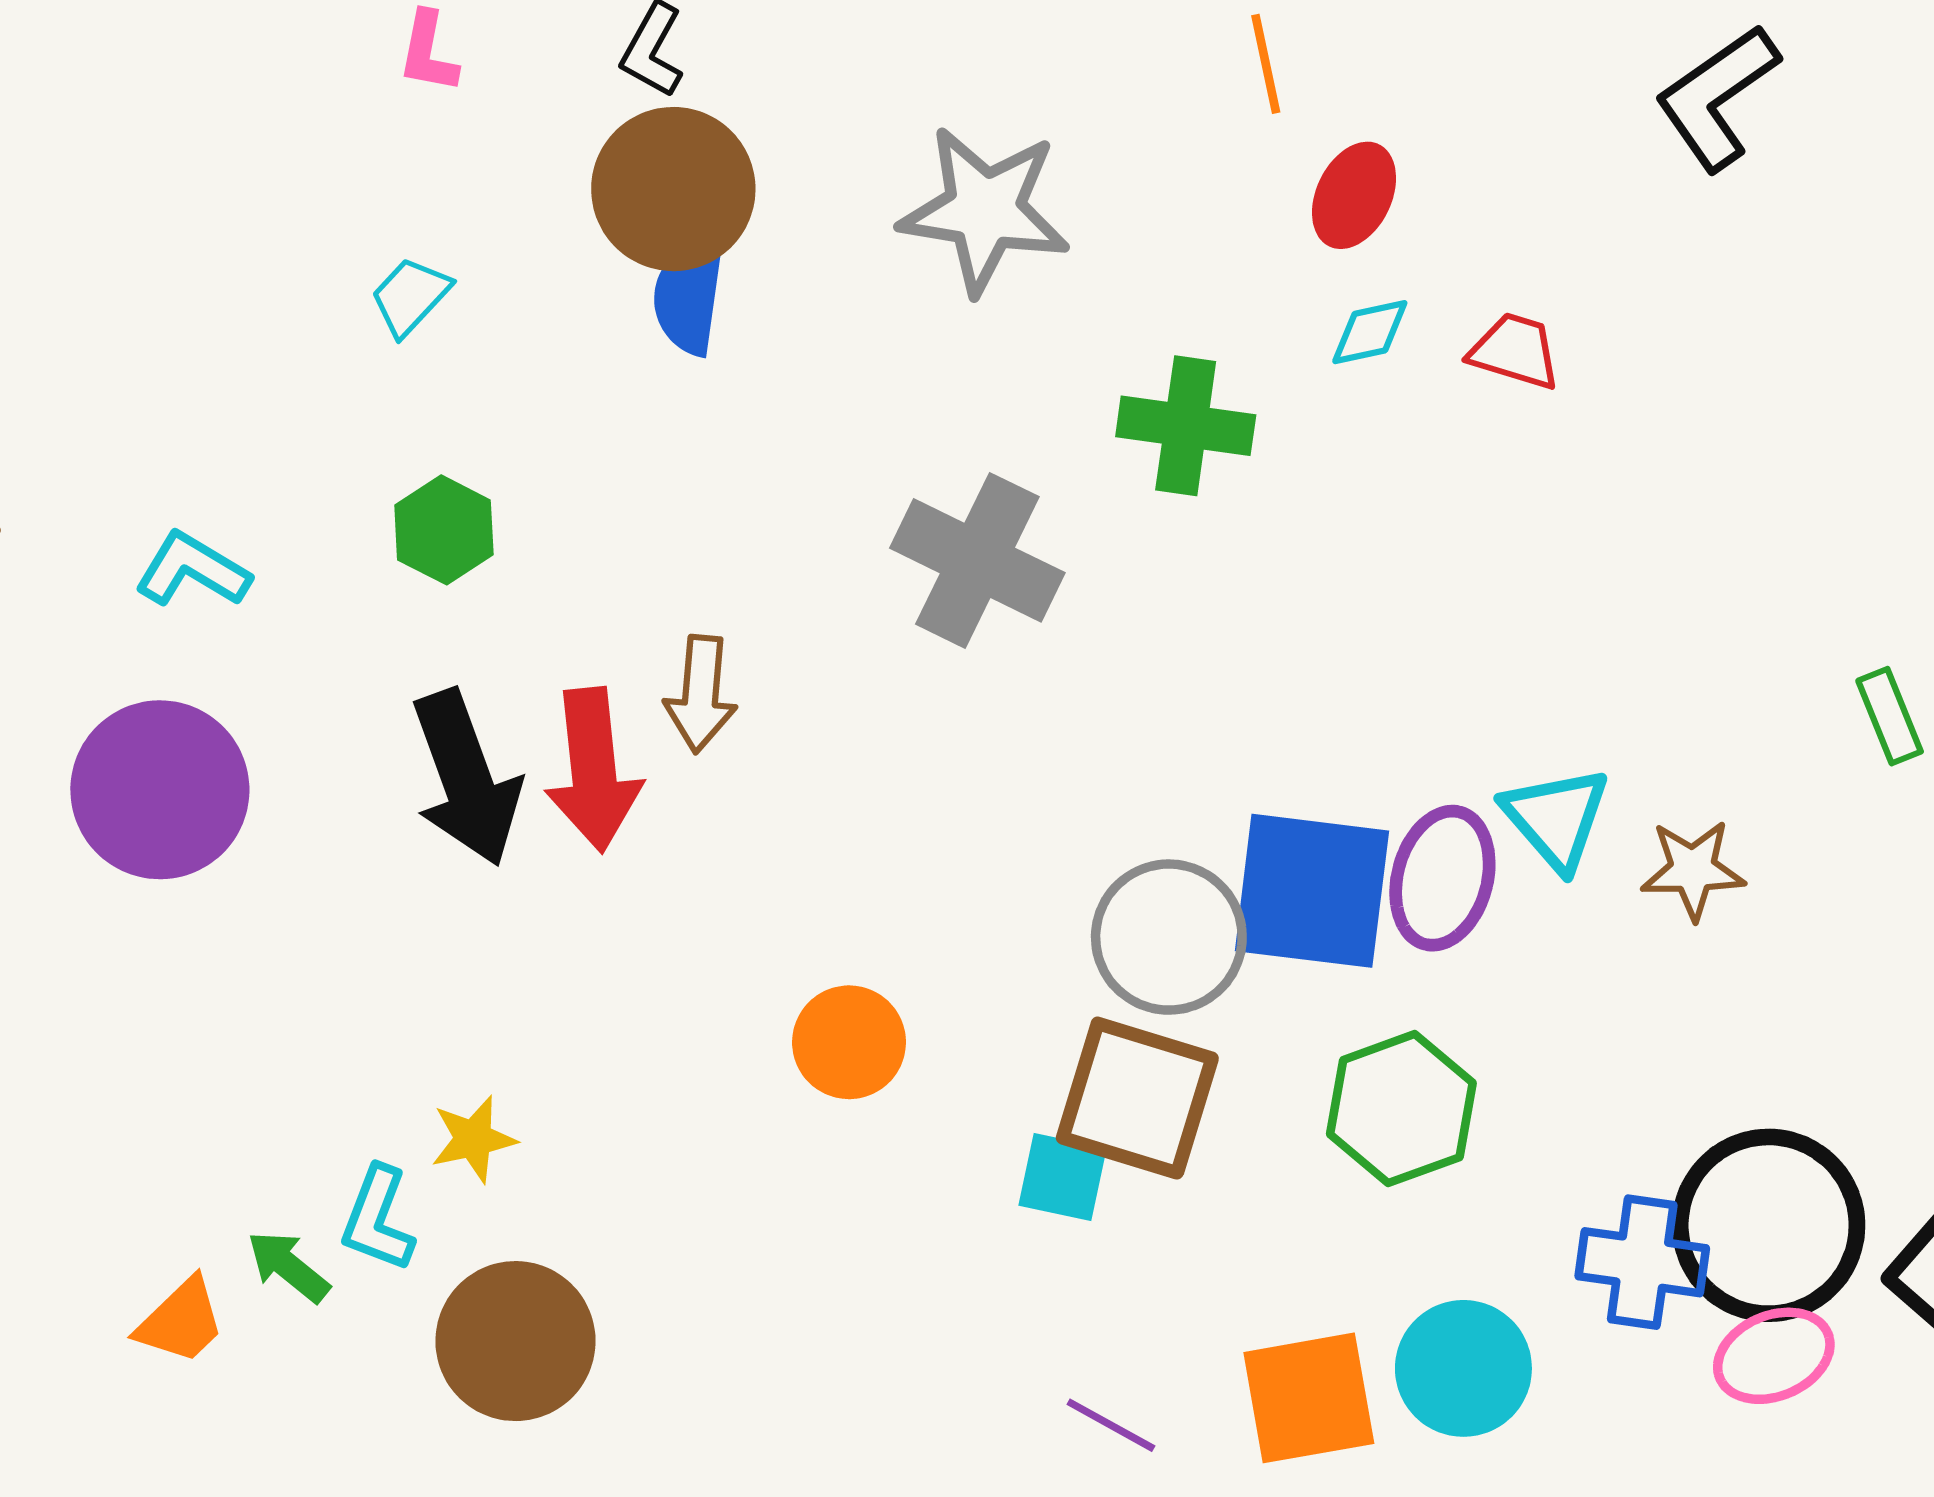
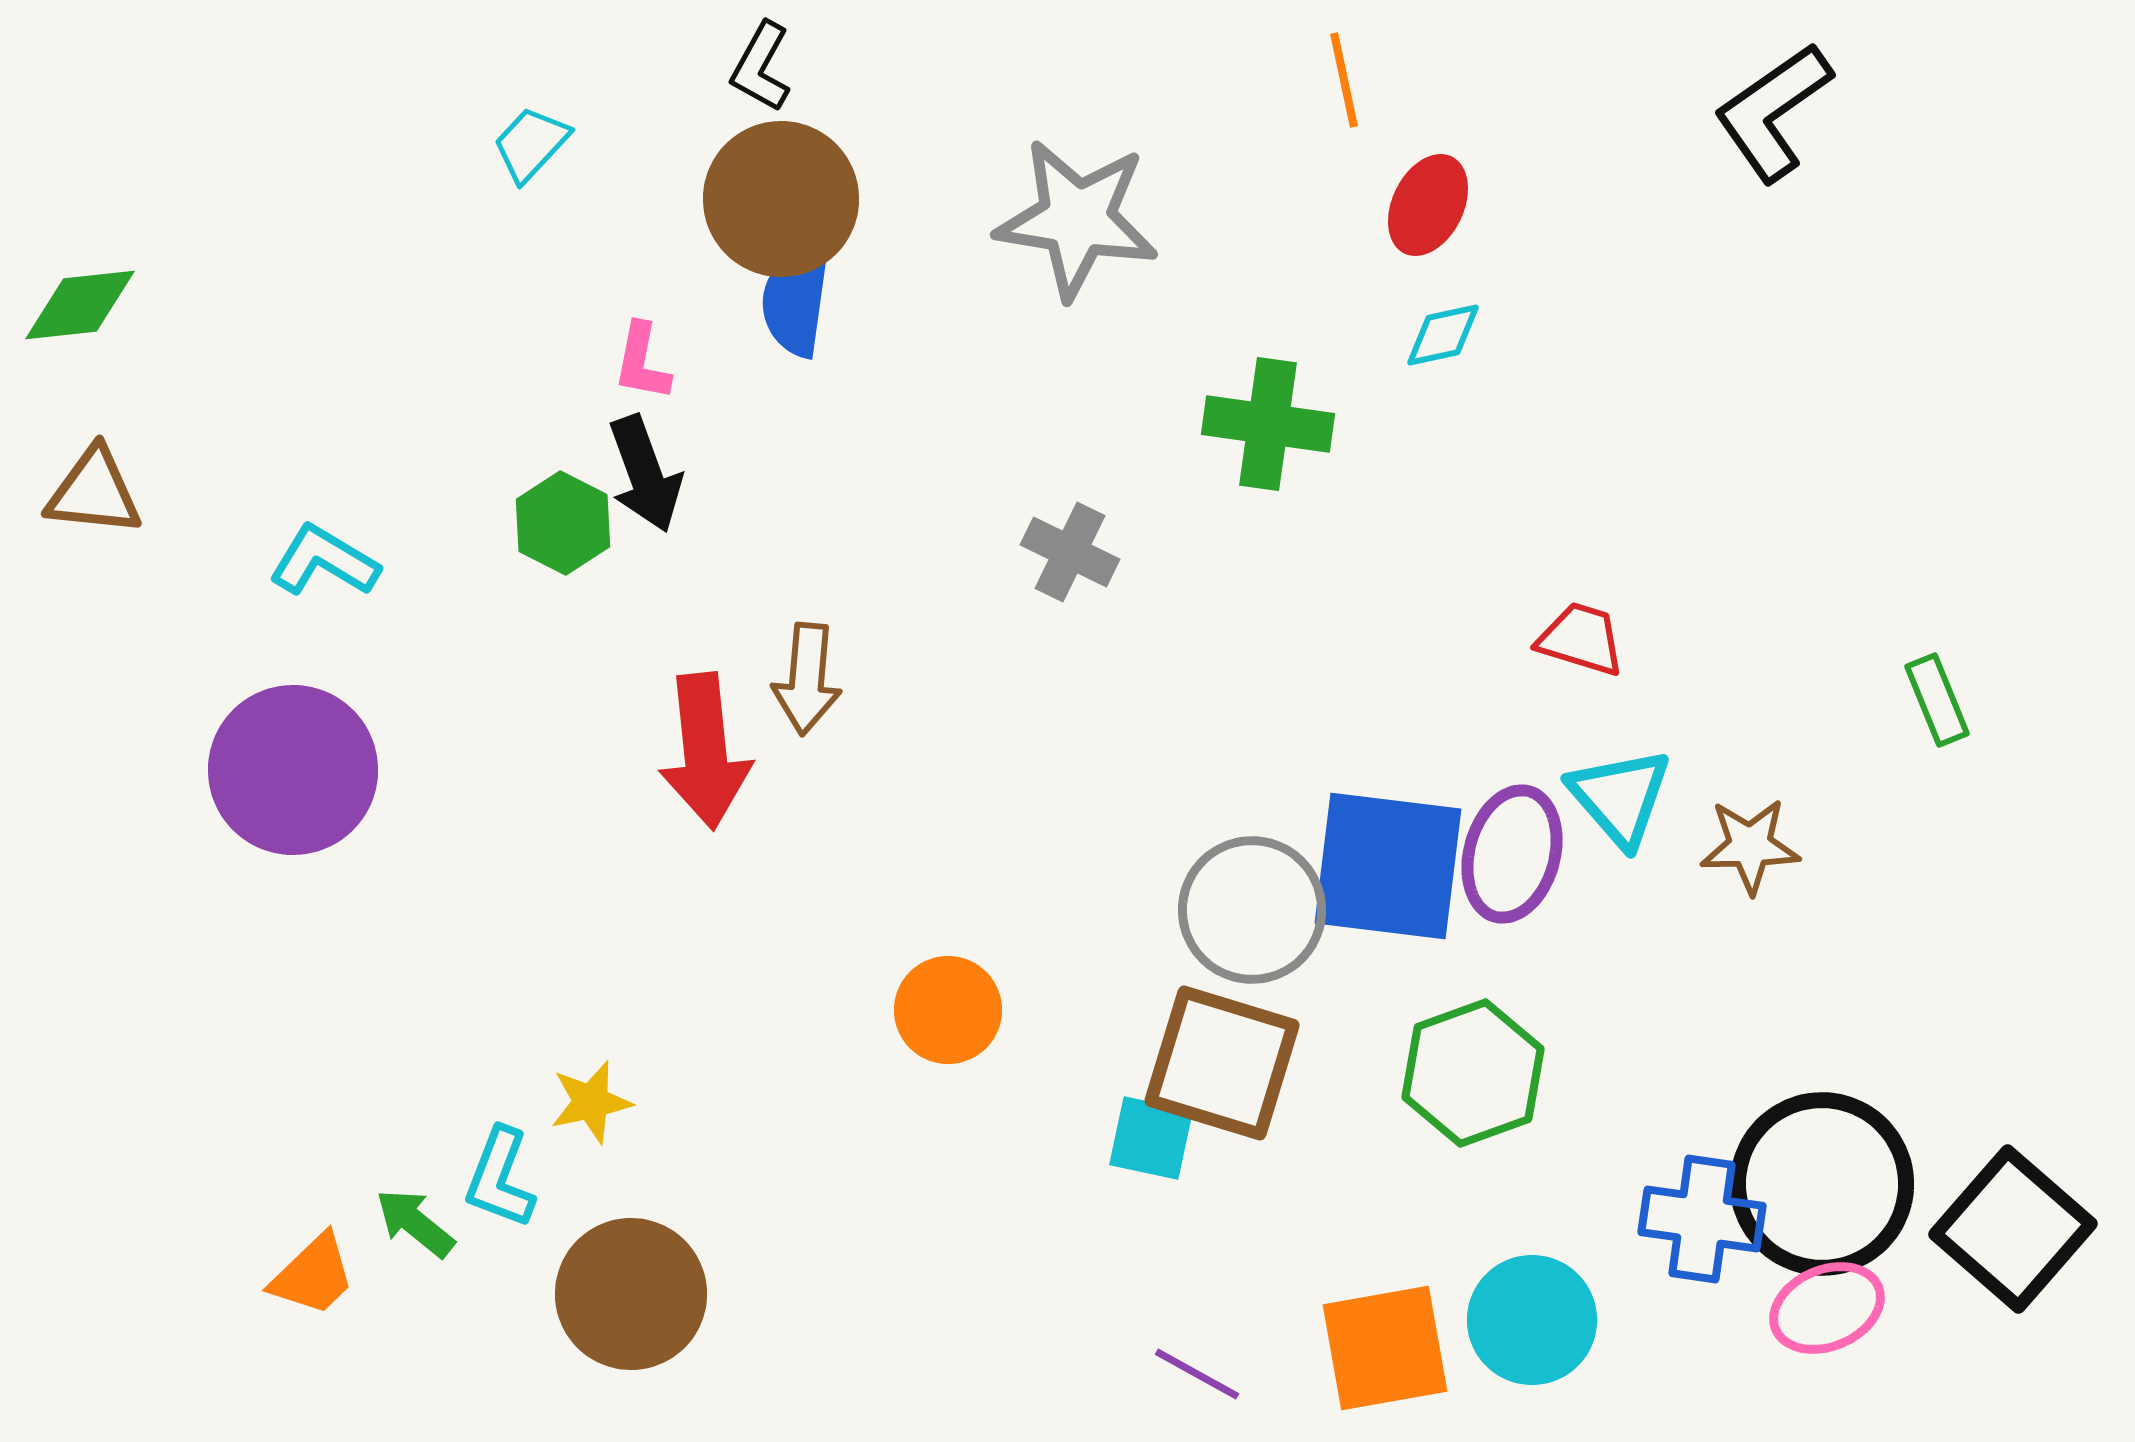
pink L-shape: (428, 52) -> (642, 362), moved
cyan trapezoid: (410, 296) -> (531, 144), moved
red trapezoid: (1515, 351) -> (1581, 639), moved
gray cross: (977, 560) -> (1070, 552), size x0.6
black arrow: (466, 778) -> (645, 474), moved, size x0.7

